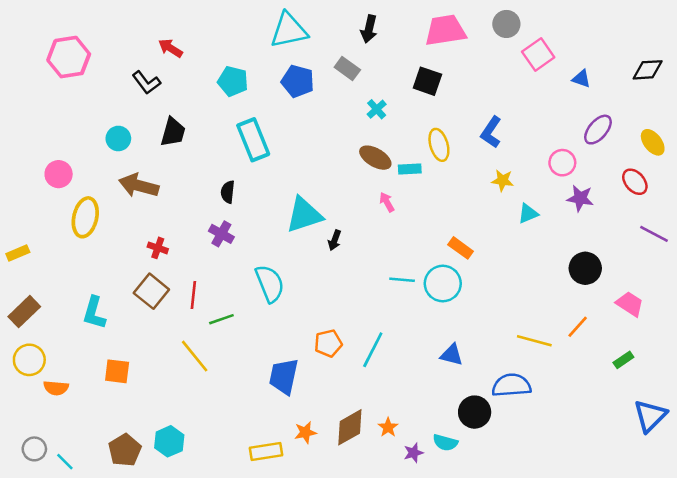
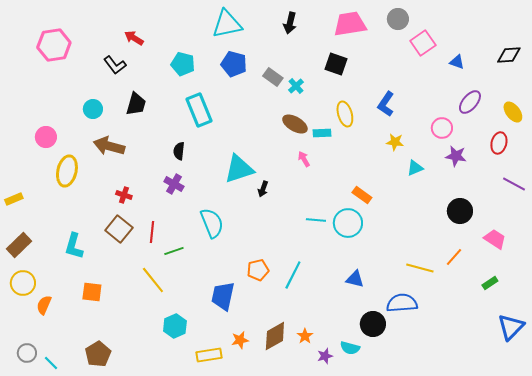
gray rectangle: (347, 69) -> (273, 77), moved
red ellipse: (635, 182) -> (499, 143), turned 55
orange semicircle: (56, 388) -> (44, 305), turned 108
cyan hexagon: (169, 441) -> (175, 326), moved

